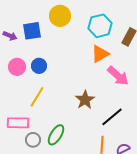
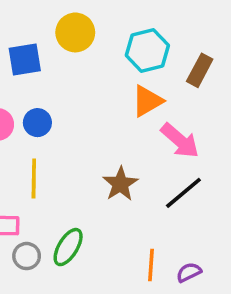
yellow line: (37, 97) -> (34, 179), turned -30
black line: (112, 117) -> (183, 193), moved

